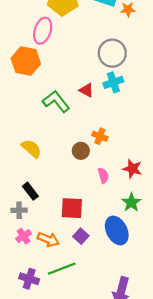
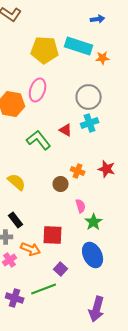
pink ellipse: (43, 31) -> (38, 90), moved
red star: (132, 169) -> (107, 169), moved
green star: (131, 202) -> (94, 222), moved
purple square: (81, 236) -> (61, 269), moved
orange arrow: (48, 239) -> (31, 249), moved

